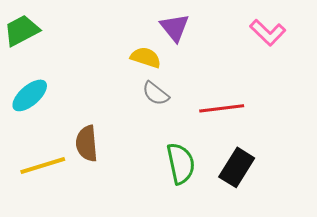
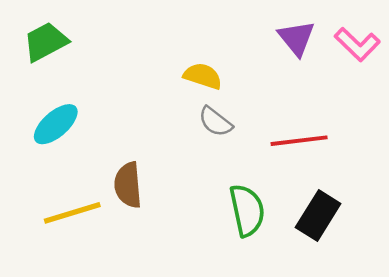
purple triangle: (175, 27) -> (297, 38), moved

